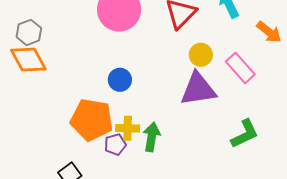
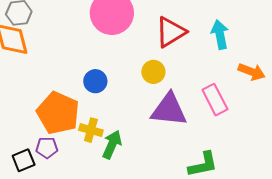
orange arrow: (269, 32) -> (252, 72), turned -32
yellow circle: (201, 55) -> (153, 72), moved
purple pentagon: (115, 145) -> (47, 148), moved

